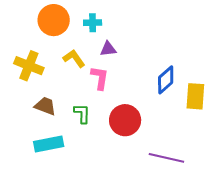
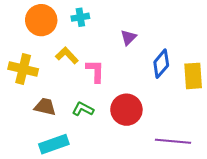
purple triangle: (108, 49) -> (129, 37), moved, turned -30
green L-shape: (82, 114) -> (83, 109), turned -55

